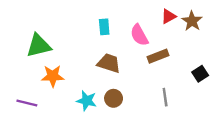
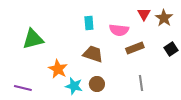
red triangle: (169, 16) -> (144, 14), turned -32
pink semicircle: (139, 35) -> (119, 30), turned -54
black square: (200, 74) -> (171, 49), moved
orange star: (53, 76) -> (58, 69), moved, turned 30

